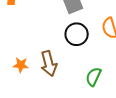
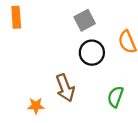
orange star: (21, 65) -> (36, 106), moved

